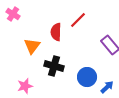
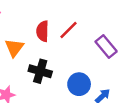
red line: (78, 20) -> (68, 30), moved

